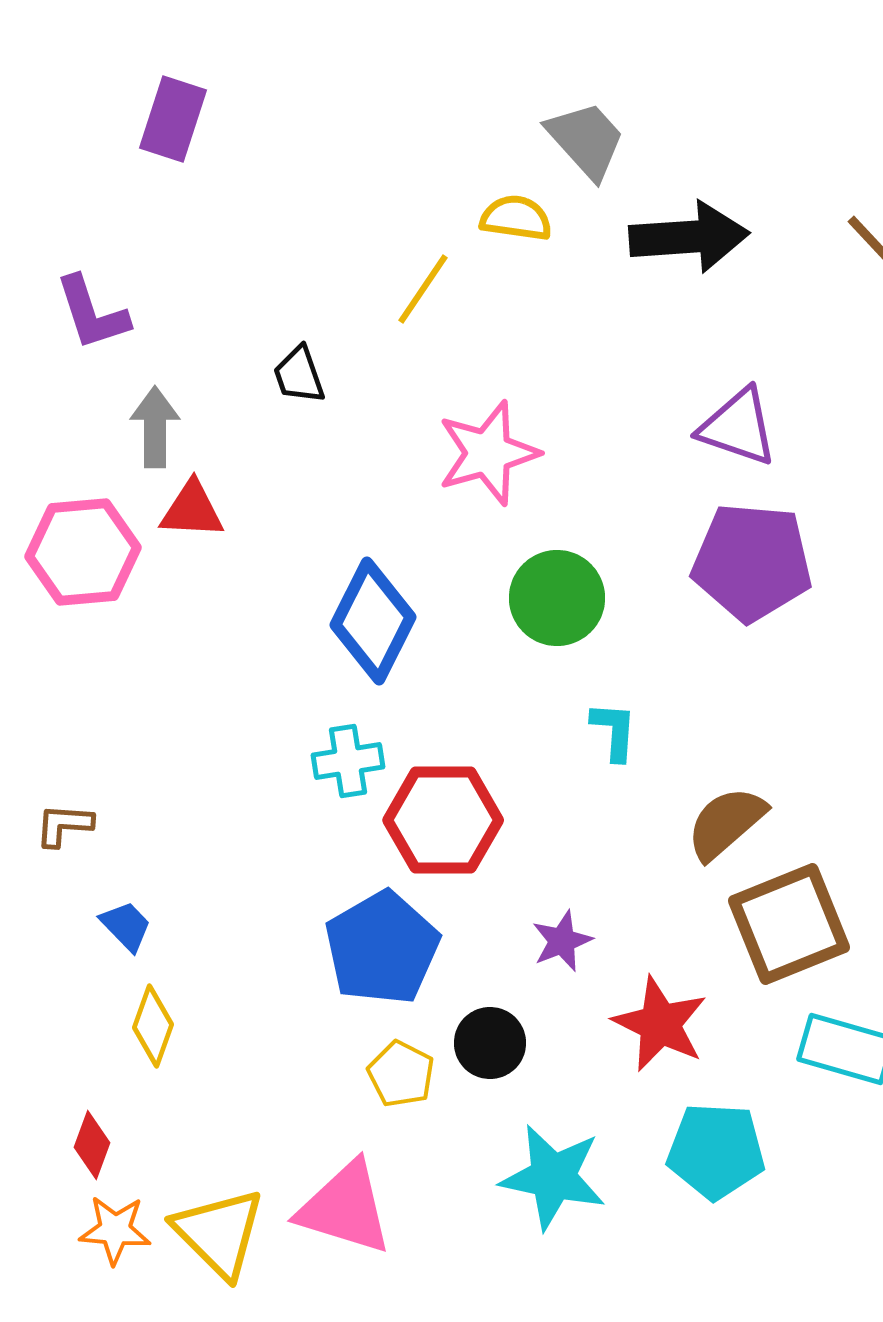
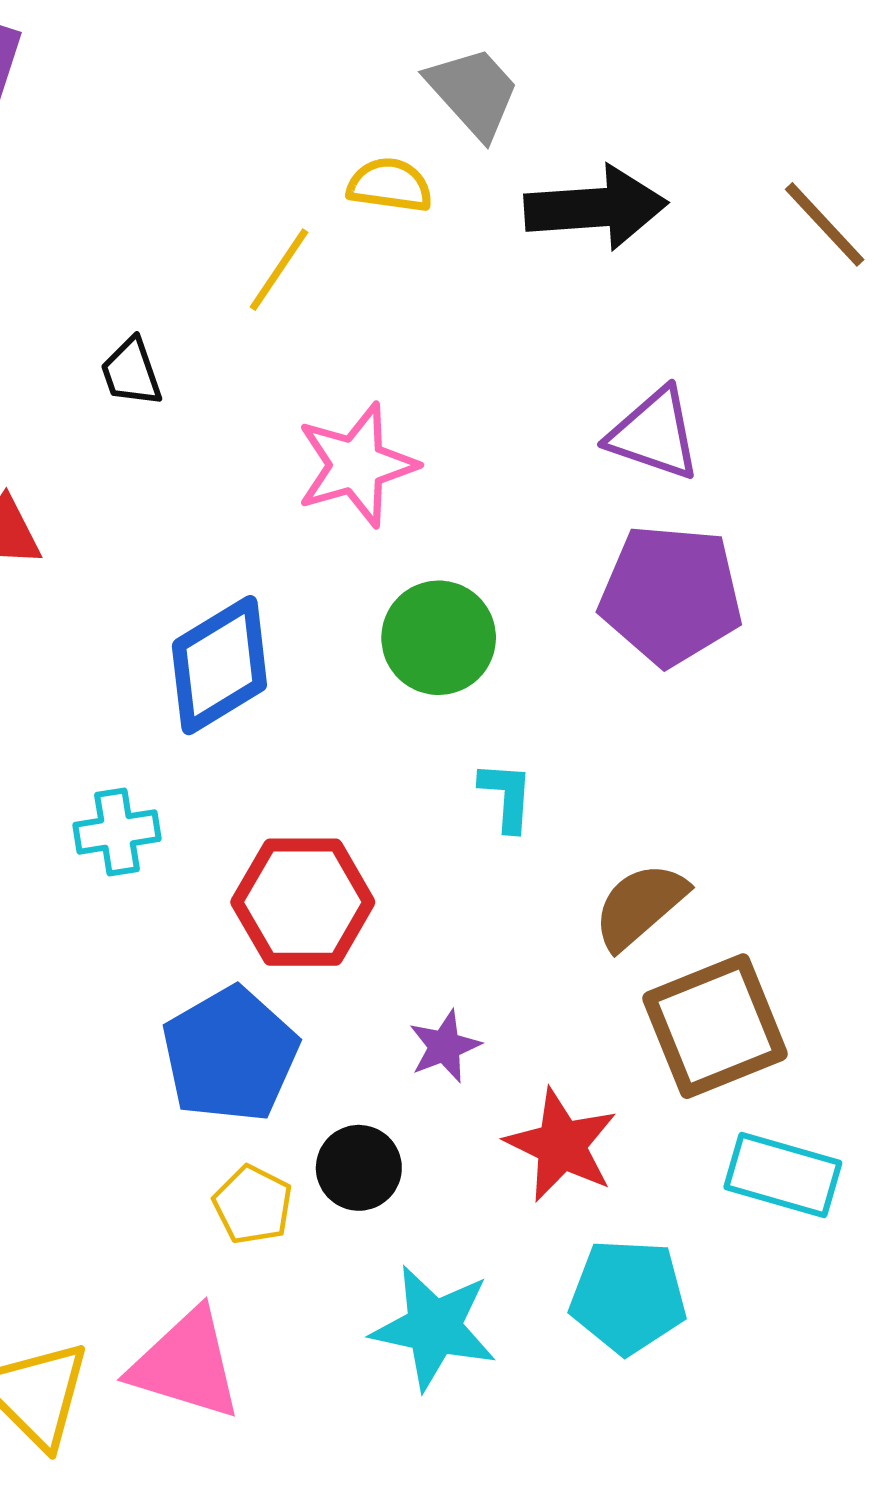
blue diamond: (373, 621) -> (219, 665), turned 32
cyan cross: (348, 761) -> (117, 832), moved

